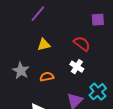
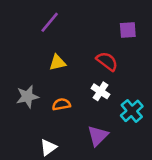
gray star: (21, 71) -> (27, 97), turned 30
cyan cross: (98, 92) -> (132, 111), moved

